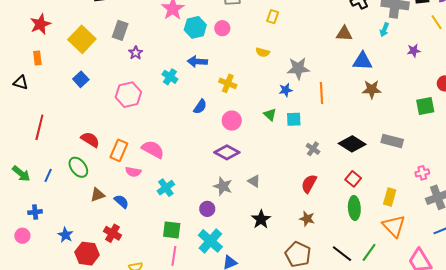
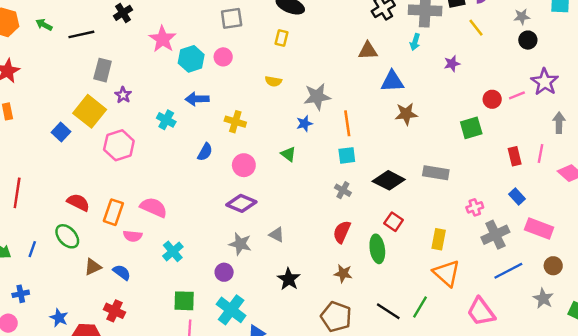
yellow square: (82, 39) -> (90, 111), moved
cyan square: (294, 119) -> (347, 155), moved
green ellipse: (354, 208) -> (377, 249), moved

